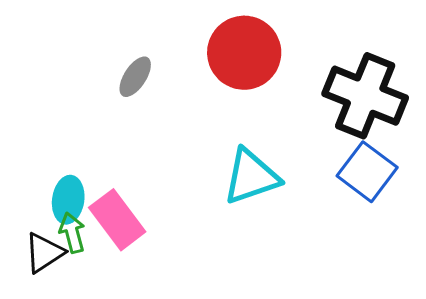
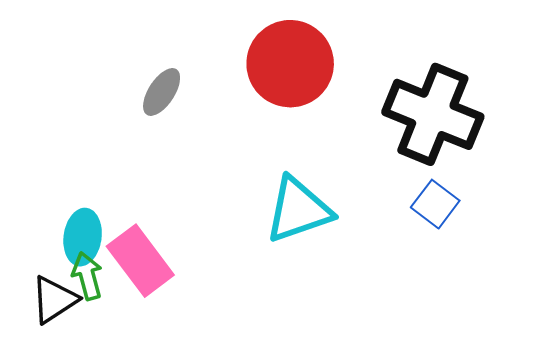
blue square: (367, 172) -> (435, 204), size x0.7

